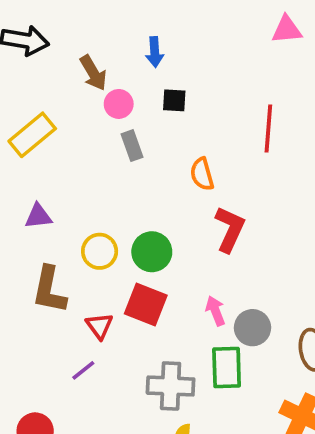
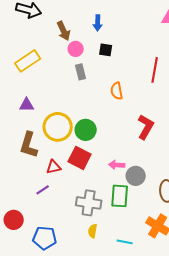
red L-shape: (230, 229) -> (146, 127), moved
yellow circle: (100, 251) -> (58, 127), size x1.5
pink arrow: (215, 311) -> (117, 165), turned -70
red triangle: (99, 326) -> (54, 167), turned 49

